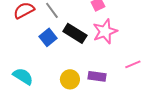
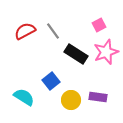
blue square: (48, 37) -> (51, 81), moved

